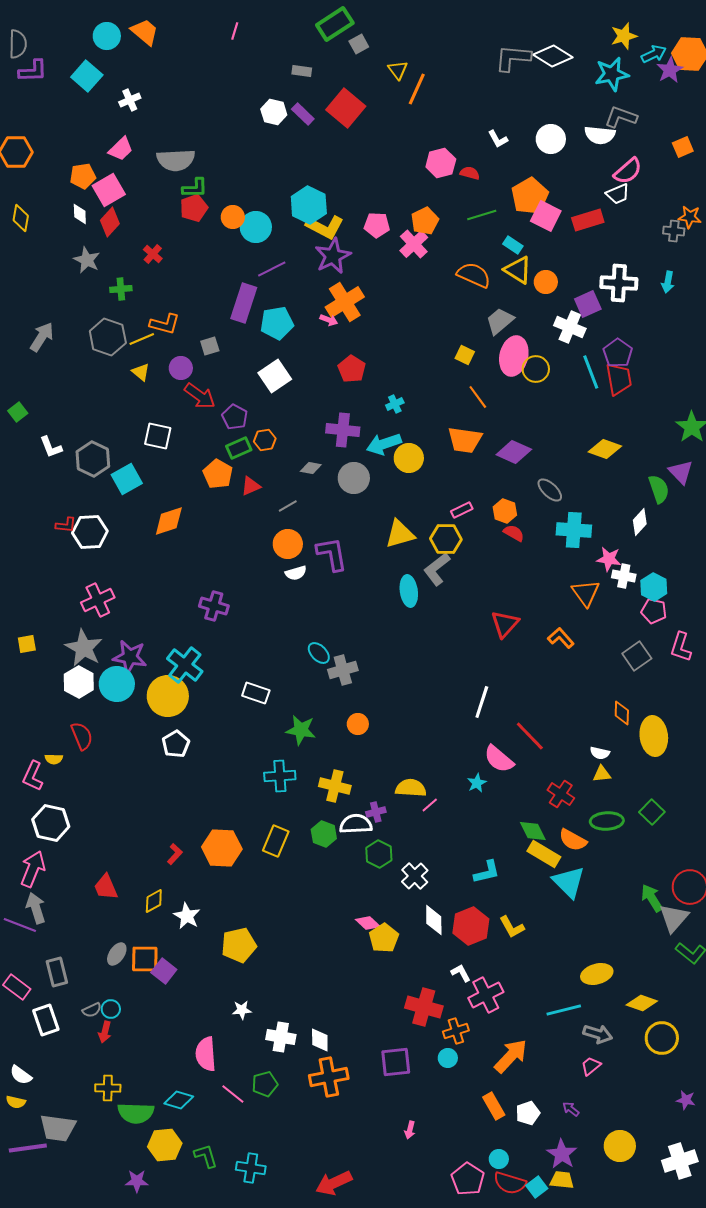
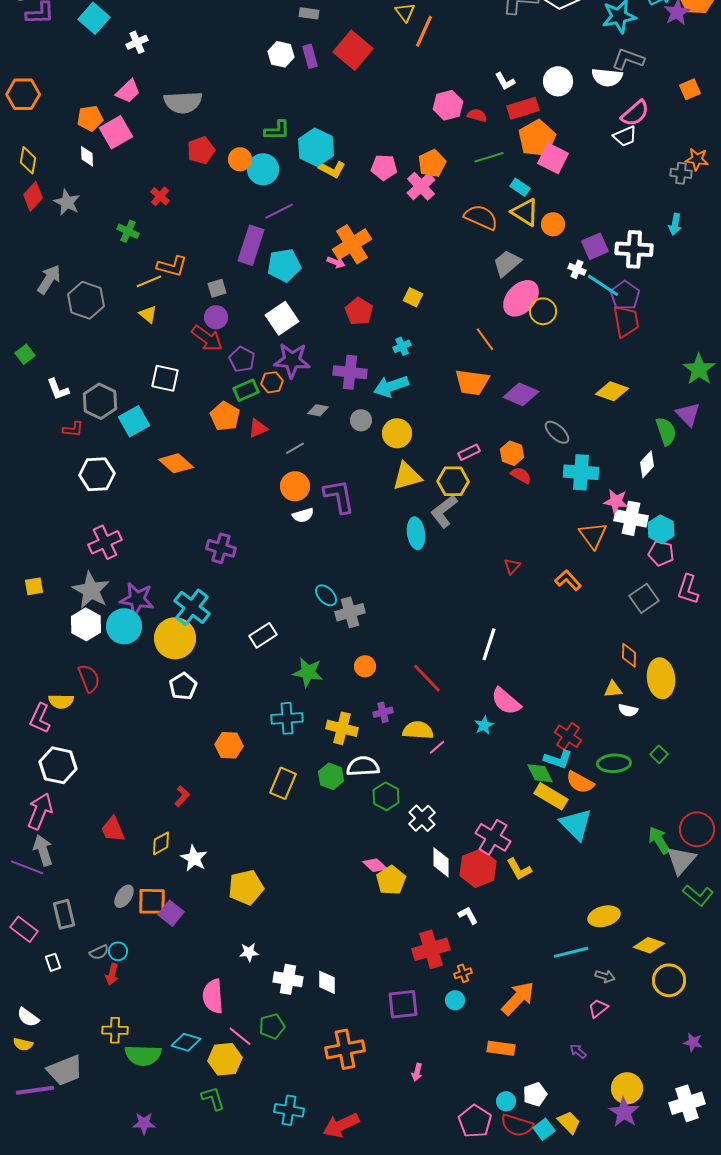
purple rectangle: (303, 114) -> (310, 56), turned 30
green L-shape: (195, 188) -> (277, 130), moved
red rectangle: (588, 220) -> (523, 108), moved
red diamond: (110, 222) -> (33, 196), moved
yellow L-shape: (325, 227) -> (332, 169), size x0.7
purple star: (333, 256) -> (292, 360), moved, turned 30
gray star: (87, 260) -> (67, 202), moved
white cross: (619, 283) -> (634, 249), moved
green cross: (121, 289) -> (128, 231), turned 30
white cross: (570, 327) -> (577, 269), size x0.6
gray hexagon: (108, 337) -> (86, 300), moved
yellow square: (465, 355) -> (413, 297), moved
pink ellipse: (514, 356) -> (521, 298), turned 30
purple circle: (181, 368) -> (216, 317), moved
cyan line: (591, 372) -> (603, 285), moved, turned -36
yellow circle: (409, 458) -> (397, 433), moved
gray circle: (354, 478) -> (361, 420), size x0.7
orange diamond: (169, 521) -> (176, 463), turned 60
red L-shape: (66, 525) -> (73, 429), moved
white cross: (624, 576) -> (631, 518), size x1.4
red triangle: (505, 624) -> (512, 566), size x0.6
white rectangle: (256, 693) -> (263, 635), turned -52
red line: (530, 736) -> (427, 678), moved
white semicircle: (600, 753) -> (628, 710), moved
yellow semicircle: (54, 759) -> (61, 701), size x1.4
yellow triangle: (602, 774) -> (613, 689), moved
purple cross: (376, 812) -> (383, 712), moved
green square: (652, 812) -> (659, 754), size x0.7
orange hexagon: (222, 848) -> (229, 745), moved, size x0.7
cyan L-shape: (487, 872) -> (558, 759), moved, turned 32
pink cross: (486, 995) -> (493, 837), moved, turned -32
red cross: (424, 1007) -> (431, 949), turned -33
white rectangle: (46, 1020) -> (53, 962), size x0.6
orange cross: (456, 1031) -> (463, 973), size x0.7
gray arrow: (598, 1034) -> (605, 976), size x0.7
orange cross: (329, 1077) -> (345, 1049), moved
orange rectangle: (494, 1106) -> (501, 1048), turned -52
white pentagon: (528, 1113) -> (535, 1094), moved
gray trapezoid: (58, 1128) -> (65, 1070), turned -30
yellow hexagon: (165, 1145) -> (225, 1059), moved
purple star: (562, 1154) -> (624, 1112), moved
cyan cross: (251, 1168) -> (289, 1110), moved
yellow trapezoid: (562, 1180) -> (569, 1122), turned 40

